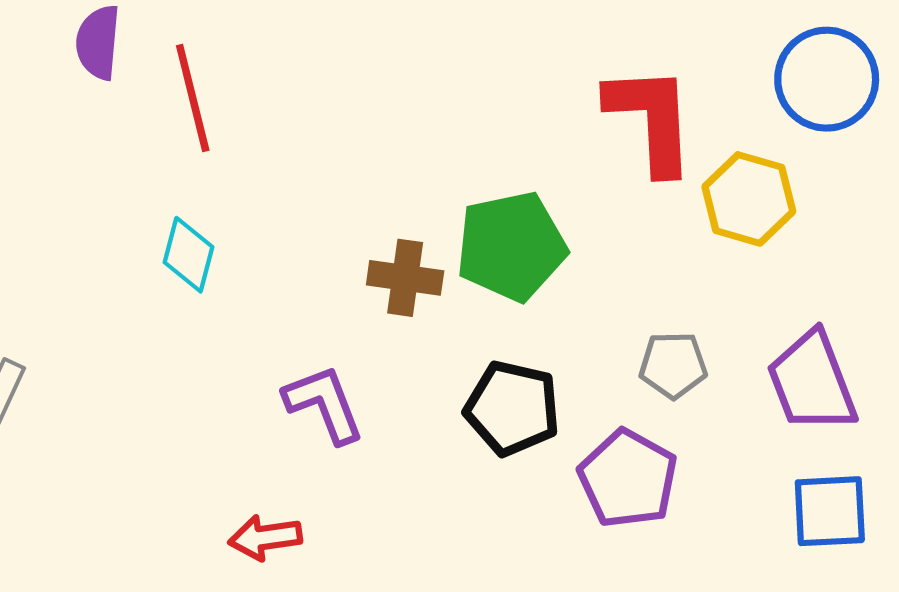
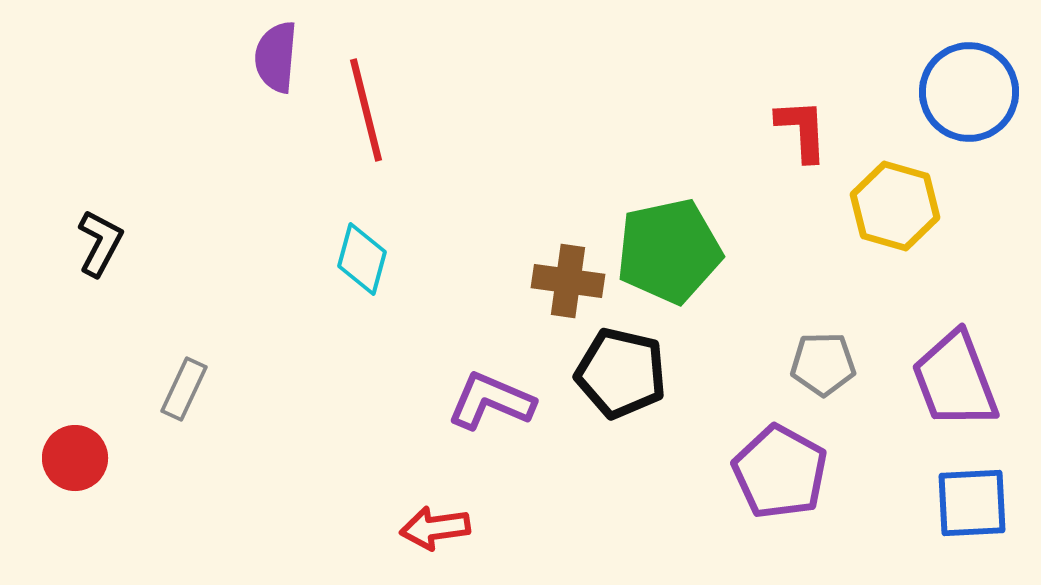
red L-shape: (651, 119) -> (802, 130), size x0.6
purple L-shape: (324, 404) -> (491, 401), turned -46
black pentagon: (512, 408) -> (621, 373), moved

